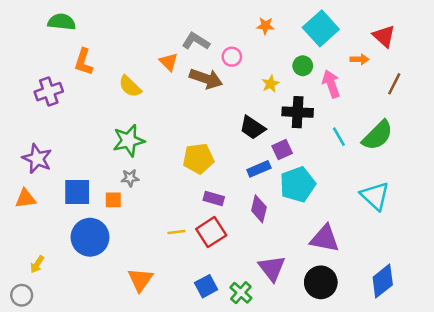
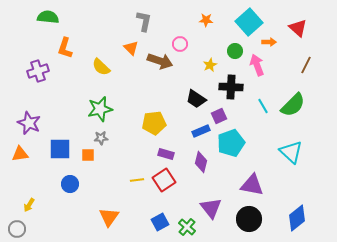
gray L-shape: (196, 41) -> (144, 21), moved, turned 70
orange arrow: (359, 59) -> (269, 42), moved
blue circle: (90, 237) -> (70, 184), size x0.6

